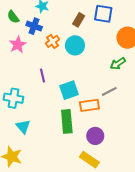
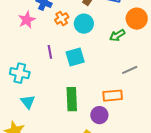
green arrow: (118, 64) -> (117, 35), moved
cyan square: (69, 90) -> (75, 57), moved
gray line: (109, 91) -> (130, 70), moved
orange rectangle: (89, 105) -> (113, 96), moved

